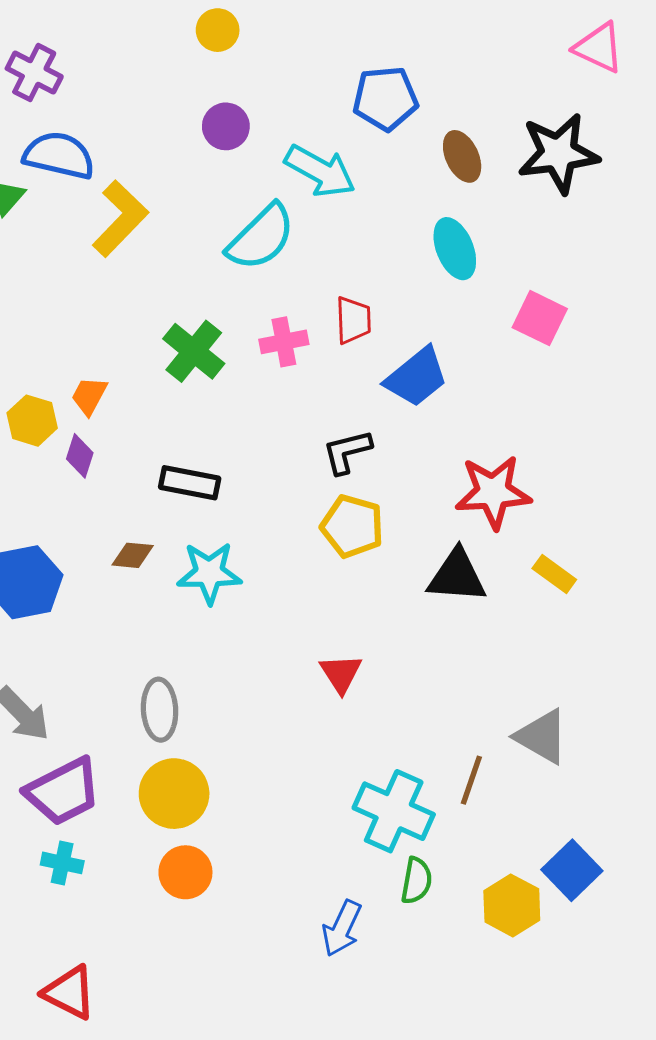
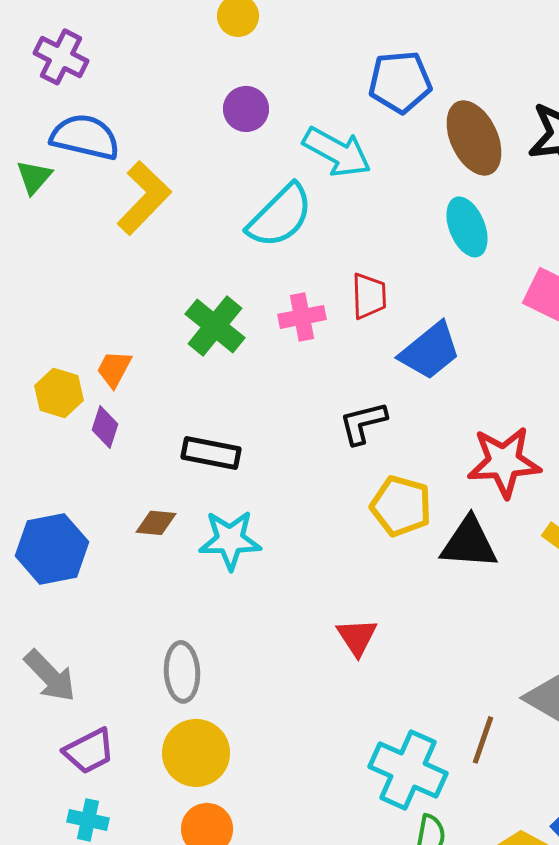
brown ellipse: (462, 156) -> (474, 138), size x1.5
yellow pentagon: (352, 526) -> (401, 506), moved
purple trapezoid: (63, 792) -> (89, 751), size x0.7

